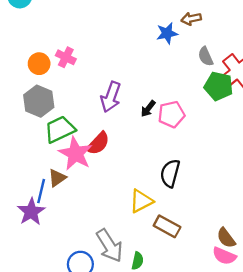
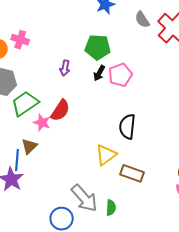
green pentagon: (219, 86) -> (98, 47), moved
purple arrow: (111, 97) -> (65, 68), size x0.6
pink star: (76, 154) -> (42, 123), size x0.6

